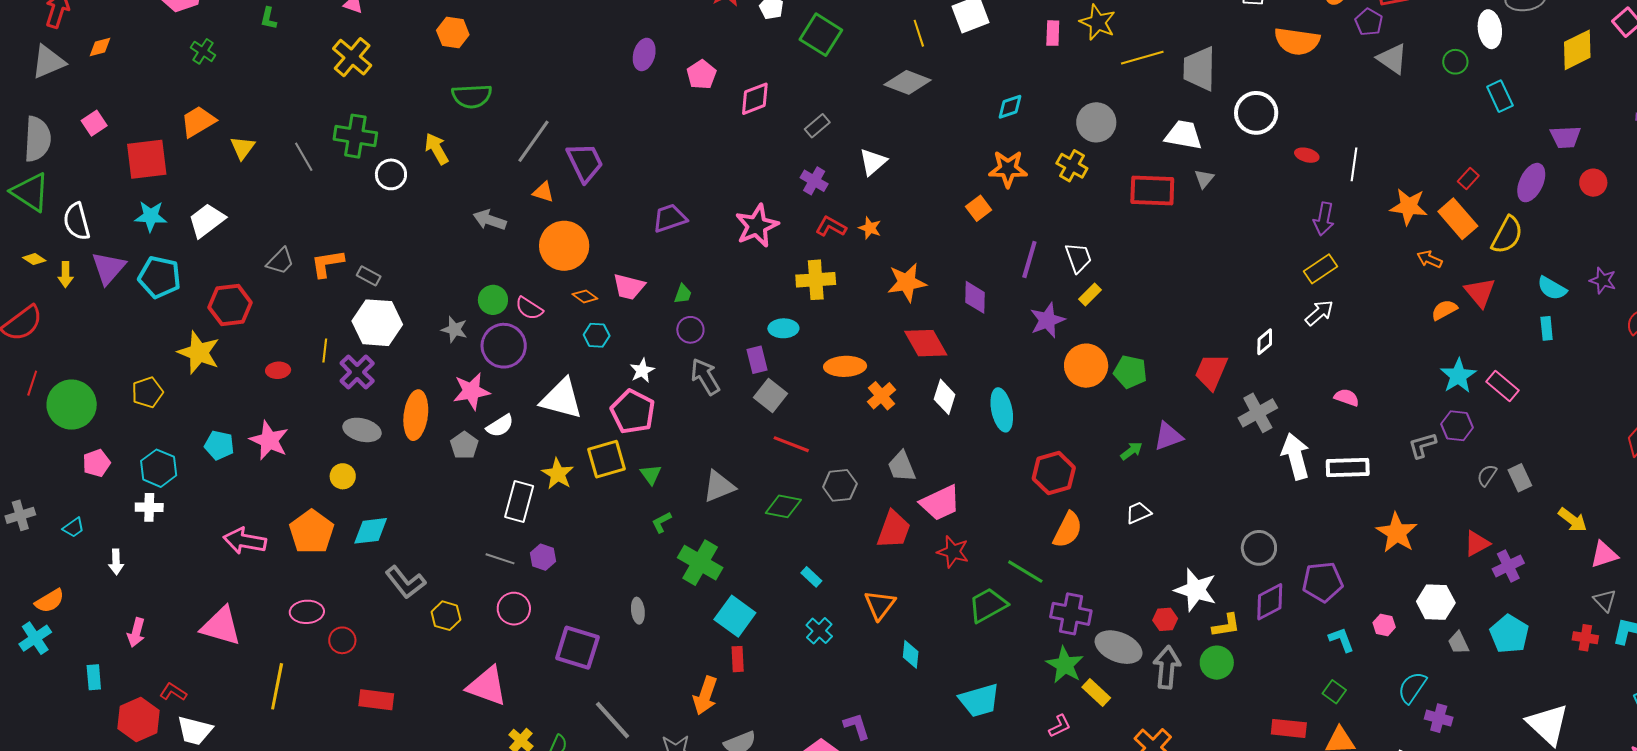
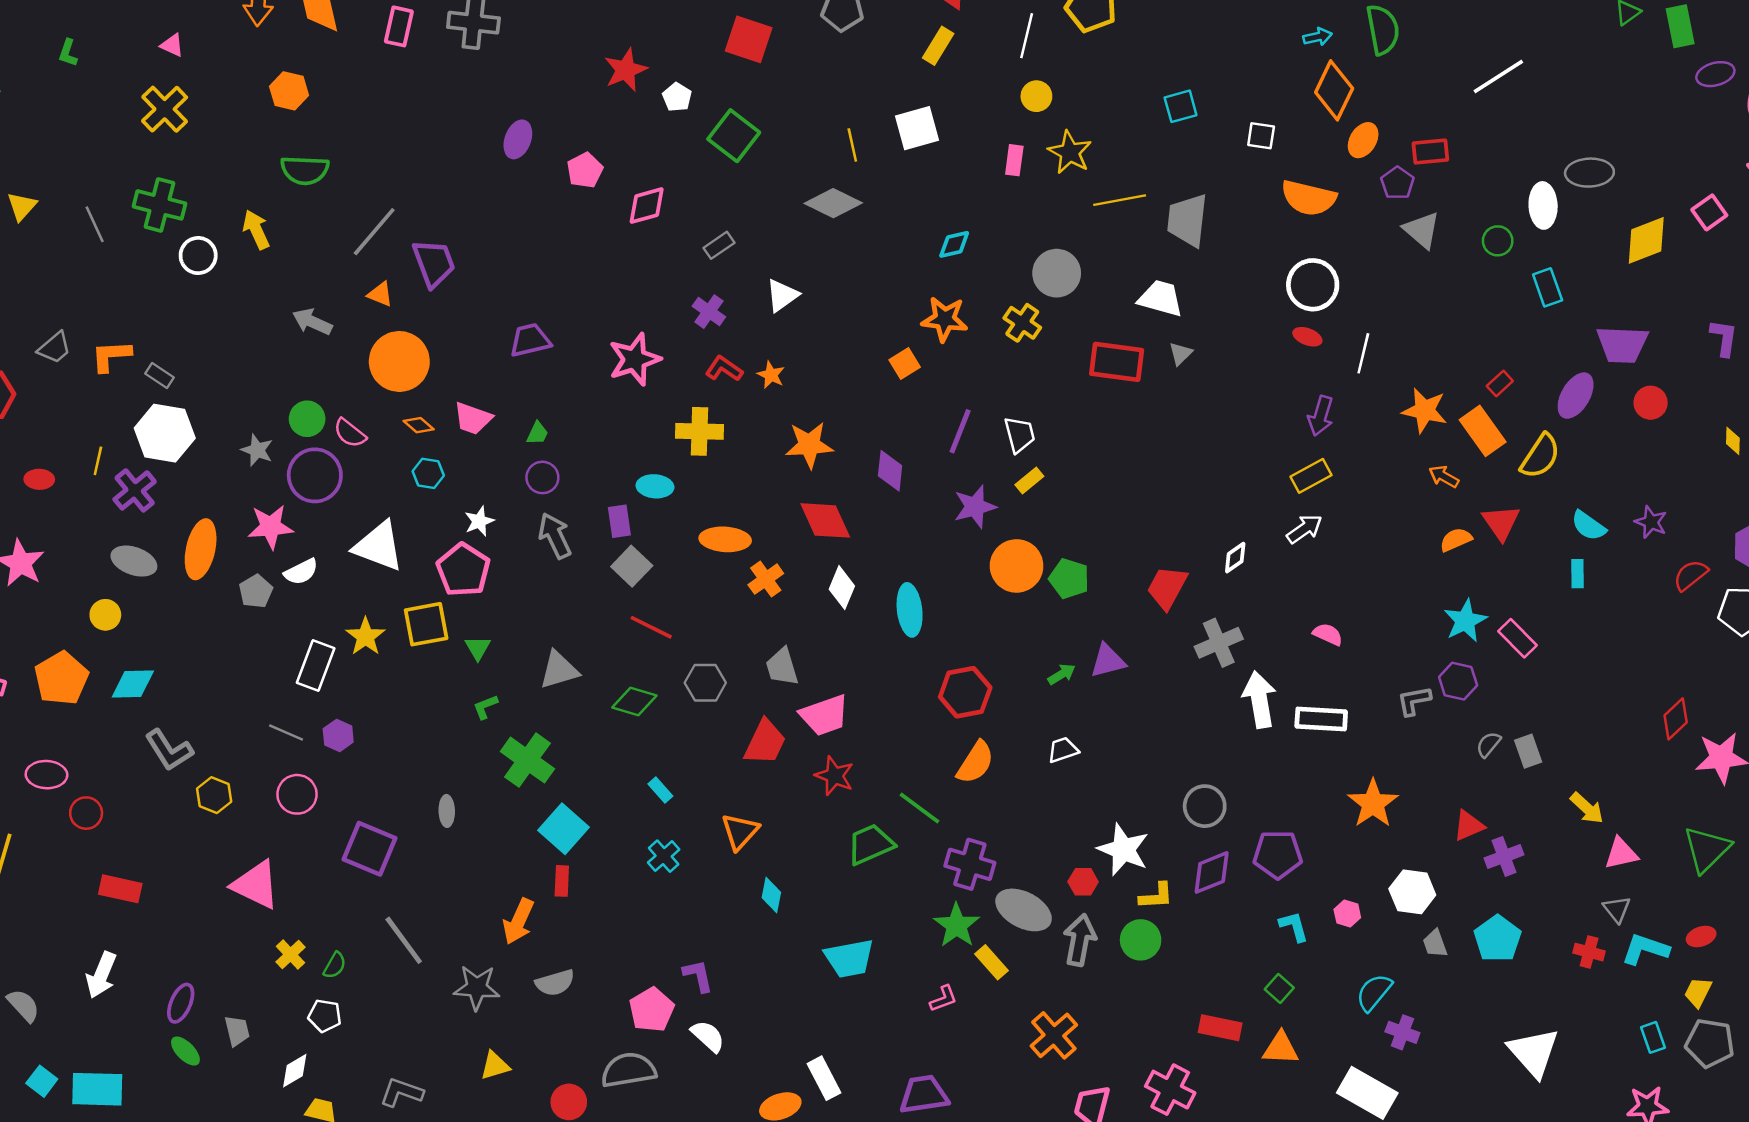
white circle: (1256, 113) -> (1313, 285), moved
purple trapezoid: (1566, 137) -> (1622, 344), size x1.4

